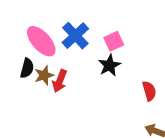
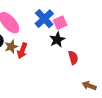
blue cross: (75, 36) -> (44, 19), moved
red semicircle: (149, 91) -> (73, 58), moved

